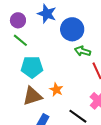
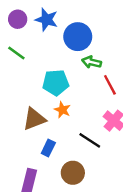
purple circle: (18, 20) -> (18, 19), moved
cyan pentagon: (32, 67) -> (56, 83), moved

